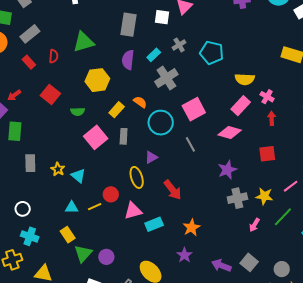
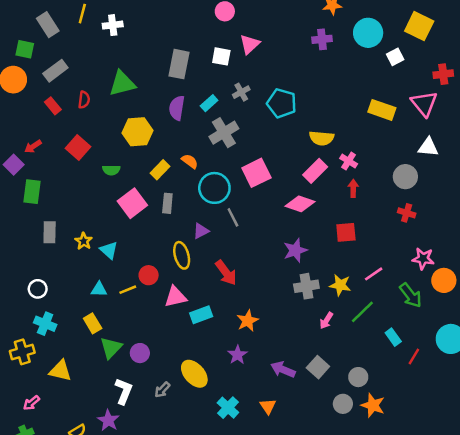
gray line: (190, 144) -> (233, 217), moved

